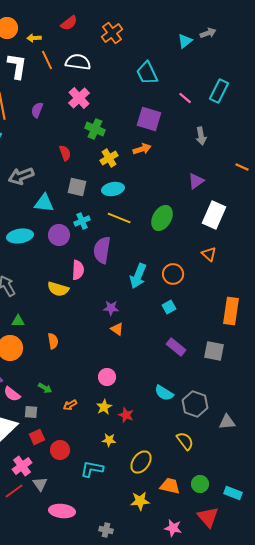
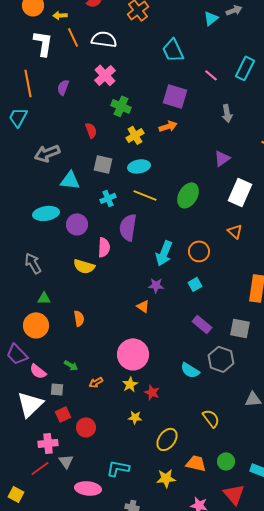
purple circle: (59, 235) -> (77, 224), moved
purple star: (111, 308) -> (156, 285), moved
pink circle: (107, 377) -> (133, 354), size x1.8
gray hexagon: (195, 404) -> (221, 359), moved
pink cross: (22, 466) -> (48, 443), turned 30
cyan L-shape: (92, 469) -> (118, 468), moved

